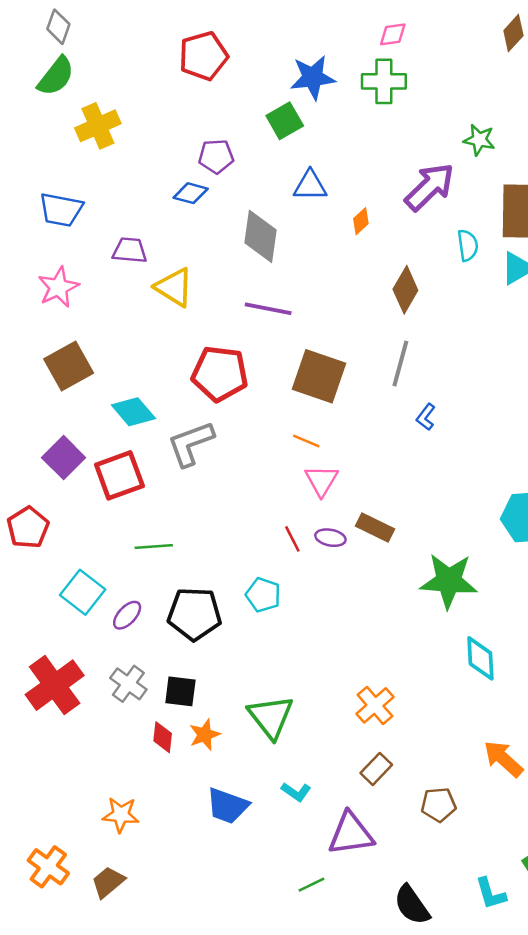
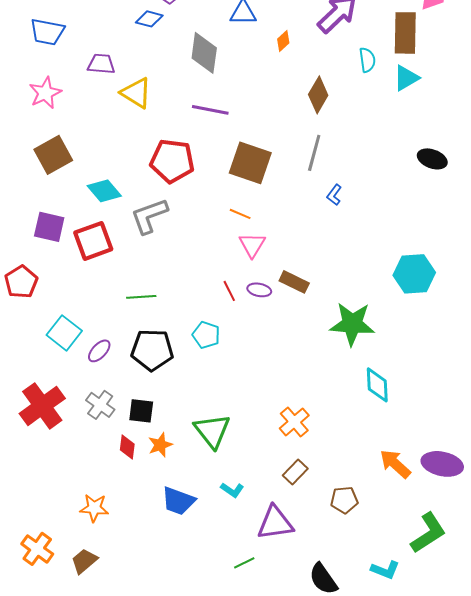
purple square: (64, 458) -> (49, 227), turned -32
green line: (154, 547) -> (141, 297), moved
cyan L-shape: (491, 894) -> (385, 570), turned -52

